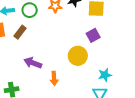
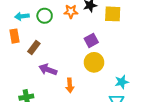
brown rectangle: (20, 32) -> (34, 47), moved
purple square: (93, 35) -> (91, 40), moved

